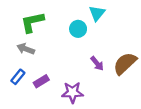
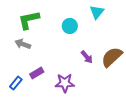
cyan triangle: (97, 13) -> (97, 12), moved
blue rectangle: (18, 77) -> (16, 83), moved

